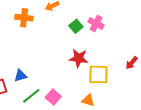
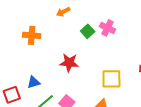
orange cross: (24, 18) -> (32, 35), moved
red star: (79, 58) -> (69, 63), moved

